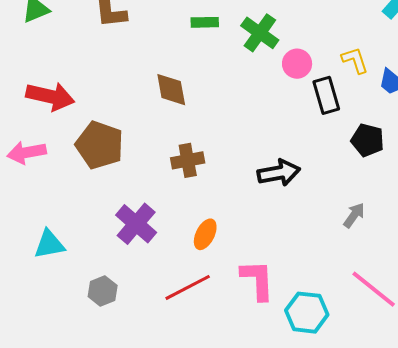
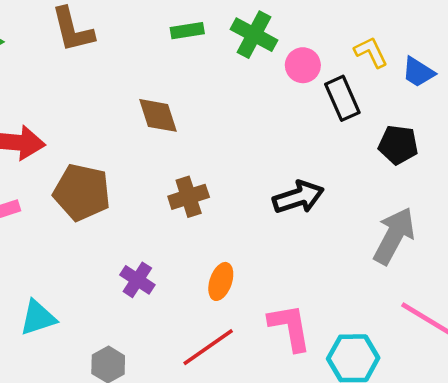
gray arrow: (354, 215) -> (394, 236), size x1.8
purple cross: (136, 224) -> (137, 280), size x0.7

